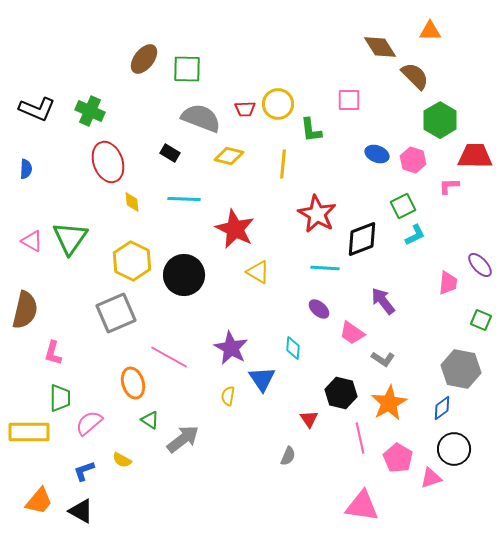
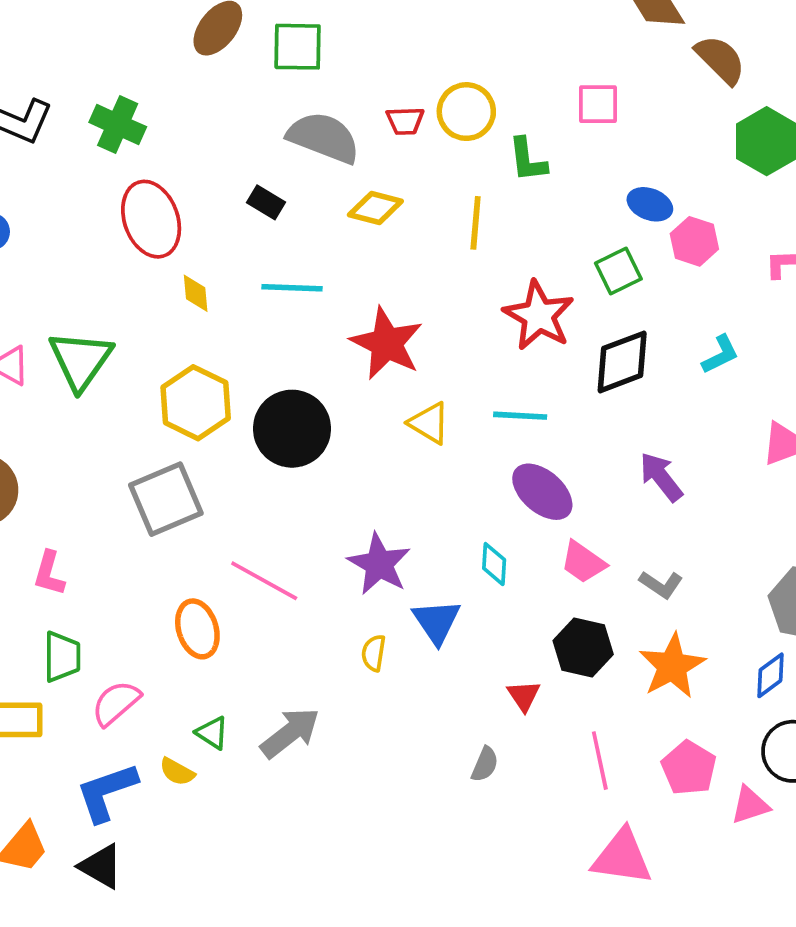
pink hexagon: (413, 160) -> (694, 241), moved
green square: (403, 206) -> (618, 271), moved
cyan line: (325, 268) -> (520, 416), moved
purple ellipse: (319, 309) -> (542, 492), size x1.6
pink trapezoid: (352, 333) -> (583, 562), moved
green triangle: (150, 420) -> (212, 733), moved
pink line: (360, 438) -> (600, 761), moved
blue L-shape: (84, 471) -> (107, 792), size x1.6

